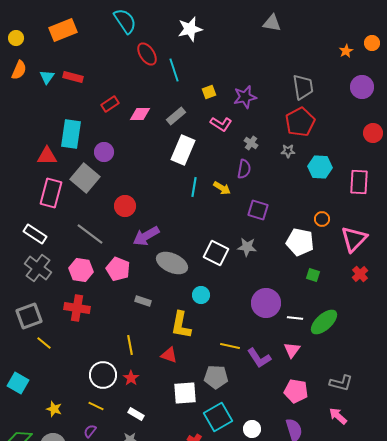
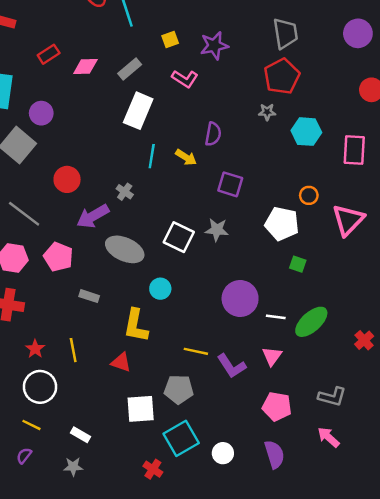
gray cross: (251, 143) -> (125, 192), moved
red cross: (360, 274) -> (364, 340), moved
red star: (131, 378) -> (35, 349), moved

